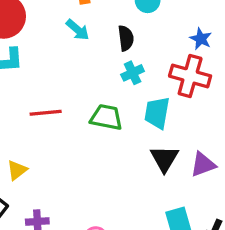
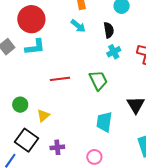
cyan trapezoid: (157, 113) -> (104, 122), moved
green trapezoid: (106, 117) -> (98, 80), turned 55

